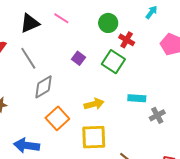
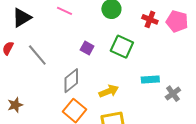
black triangle: (30, 23) -> (22, 18), moved
red cross: (127, 40) -> (150, 19), moved
gray diamond: (44, 87) -> (71, 81), moved

